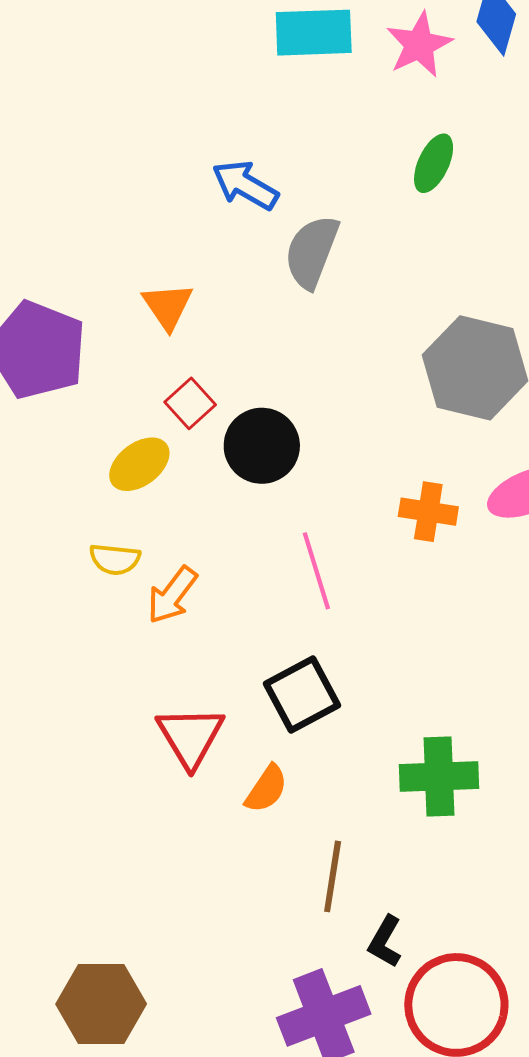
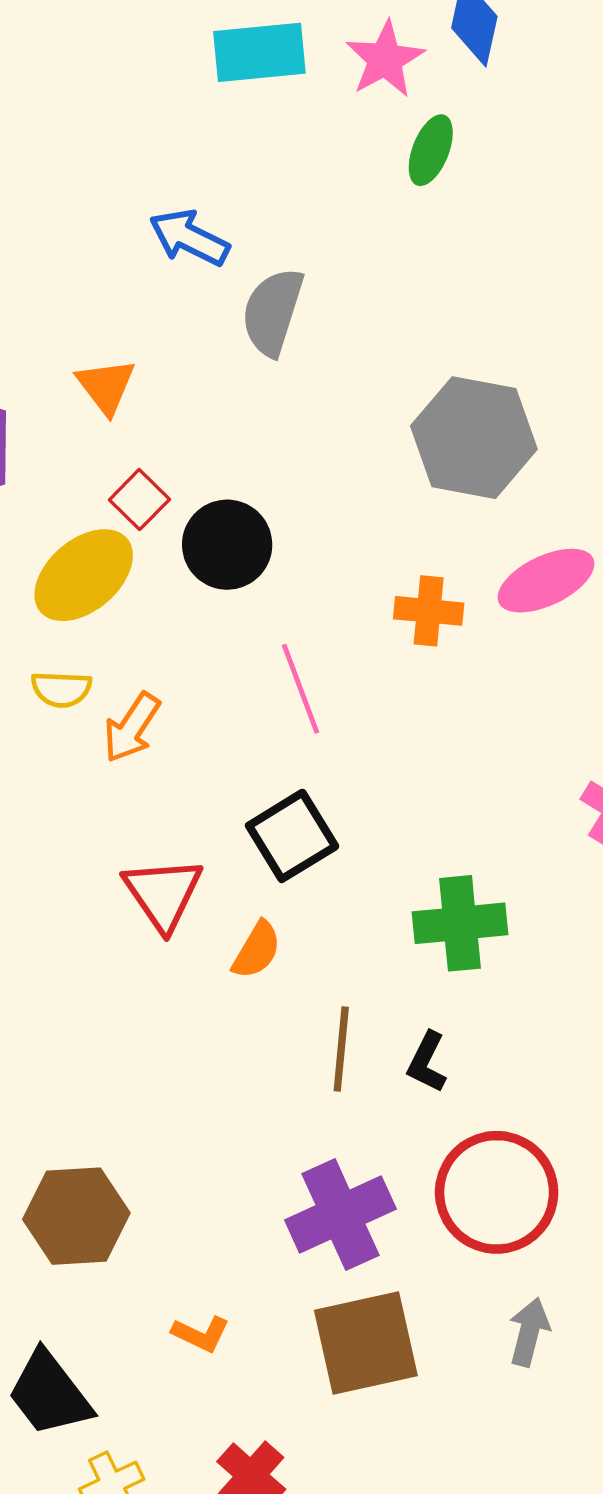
green ellipse: (434, 163) -> (431, 150), moved
yellow ellipse: (139, 464) -> (84, 575), size x1.4
black L-shape: (385, 942) -> (427, 1062), moved

